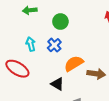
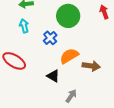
green circle: (60, 22) -> (68, 16), moved, size x1.5
cyan arrow: (31, 44) -> (24, 26), moved

